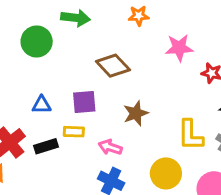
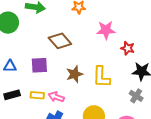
yellow rectangle: (74, 132) -> (37, 95), moved
yellow L-shape: (190, 135) -> (101, 77), moved

